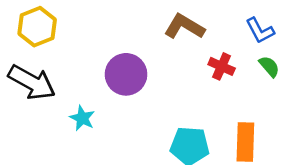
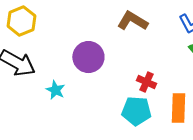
red cross: (222, 66) -> (146, 82), moved

